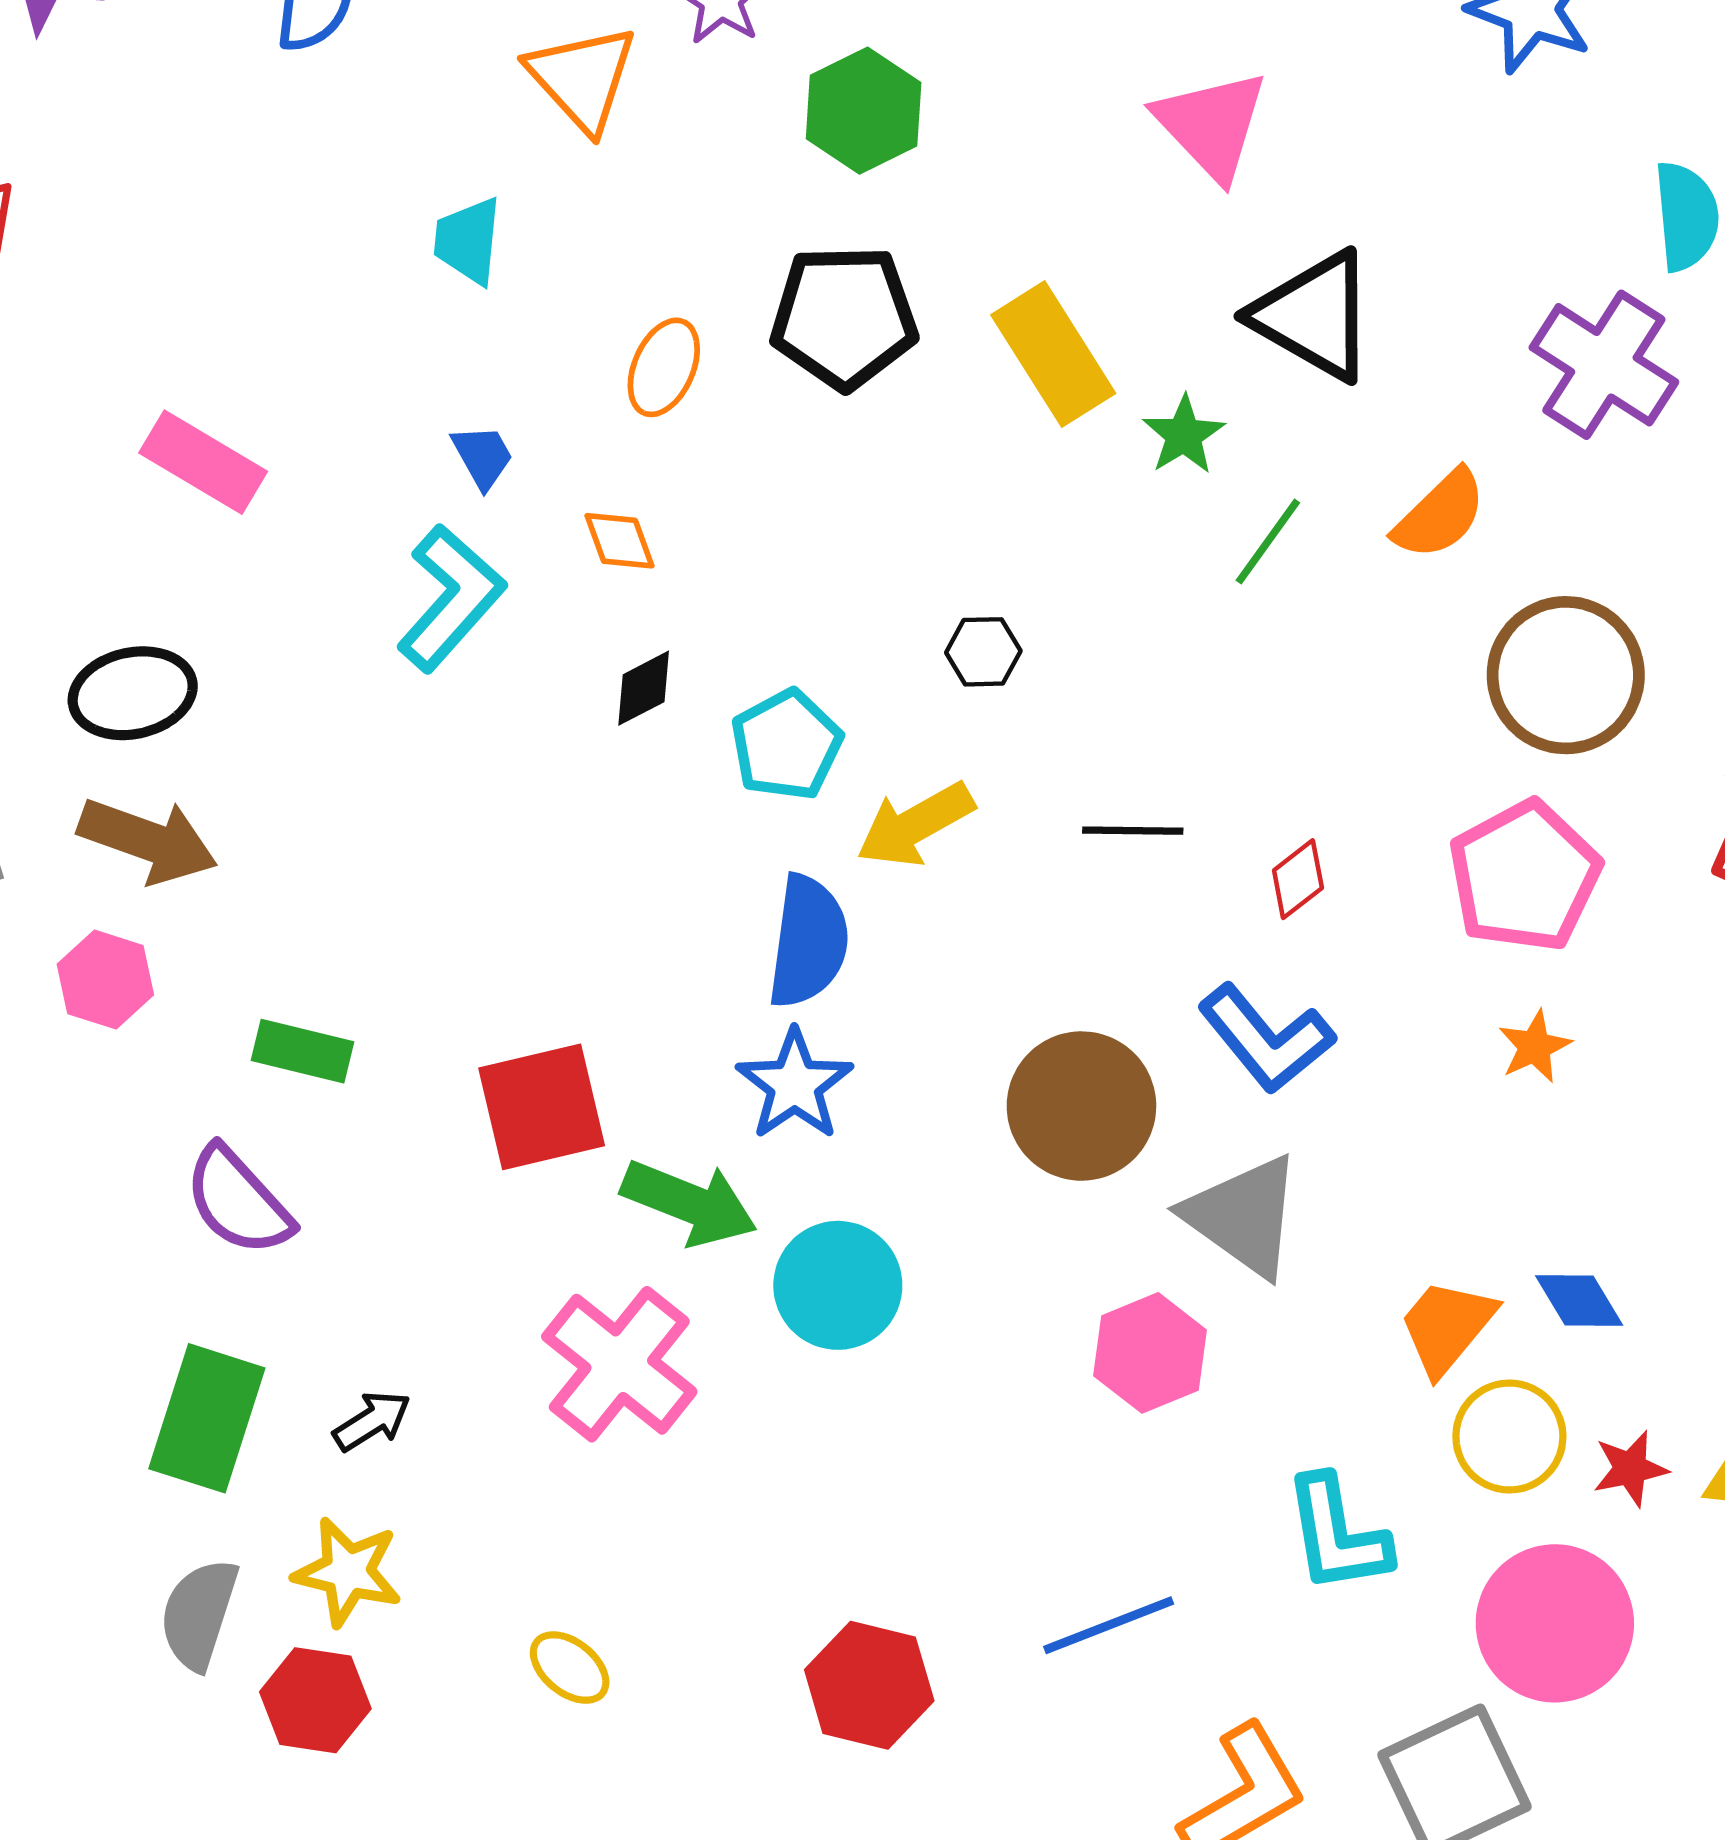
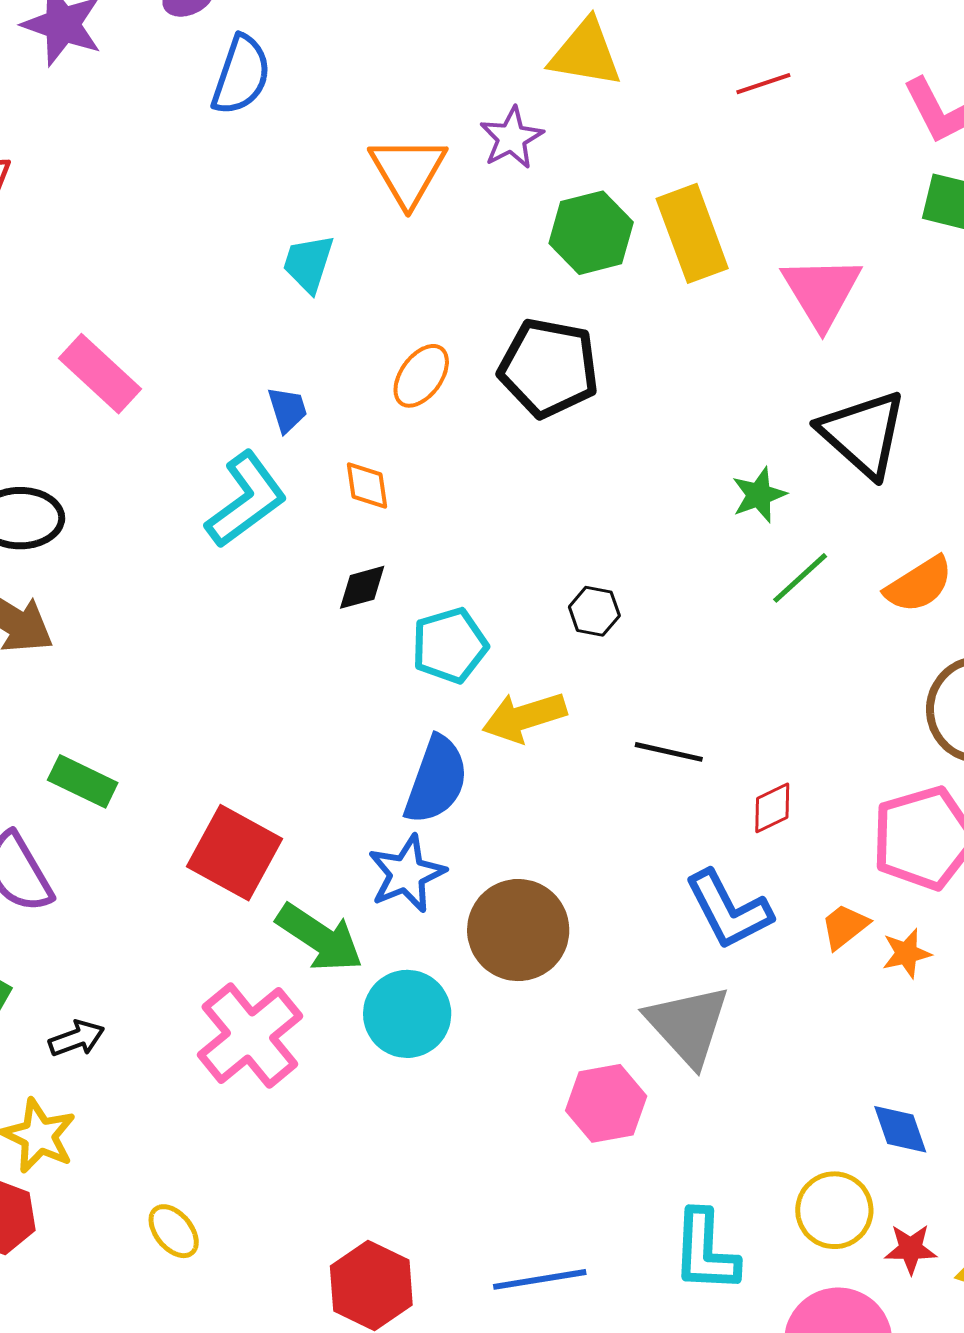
yellow rectangle: (1053, 354) -> (692, 233), moved
brown circle: (1081, 1106) -> (518, 930), moved
red square: (542, 1107) -> (235, 853), turned 30
orange trapezoid: (1447, 1327) -> (845, 926), moved, size x0.7

